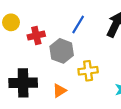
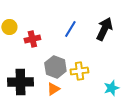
gray hexagon: (62, 51) -> (55, 67), moved

